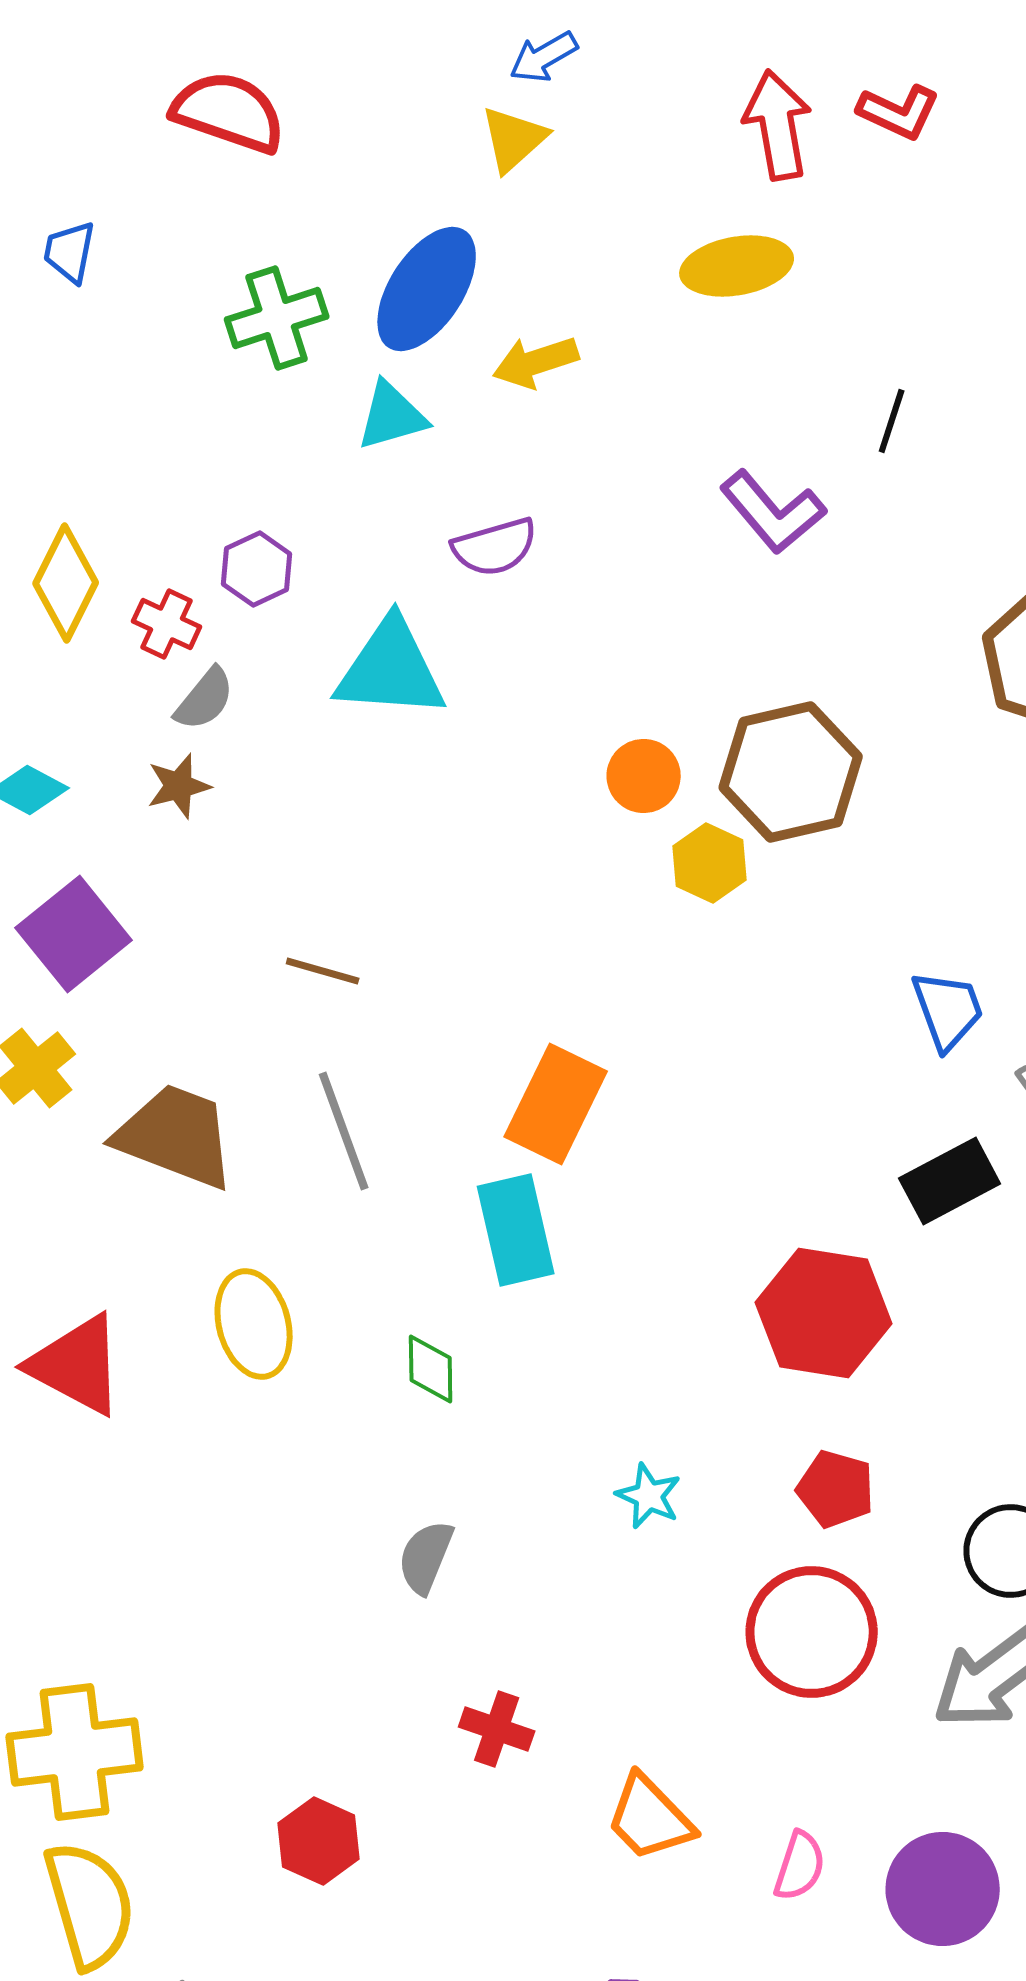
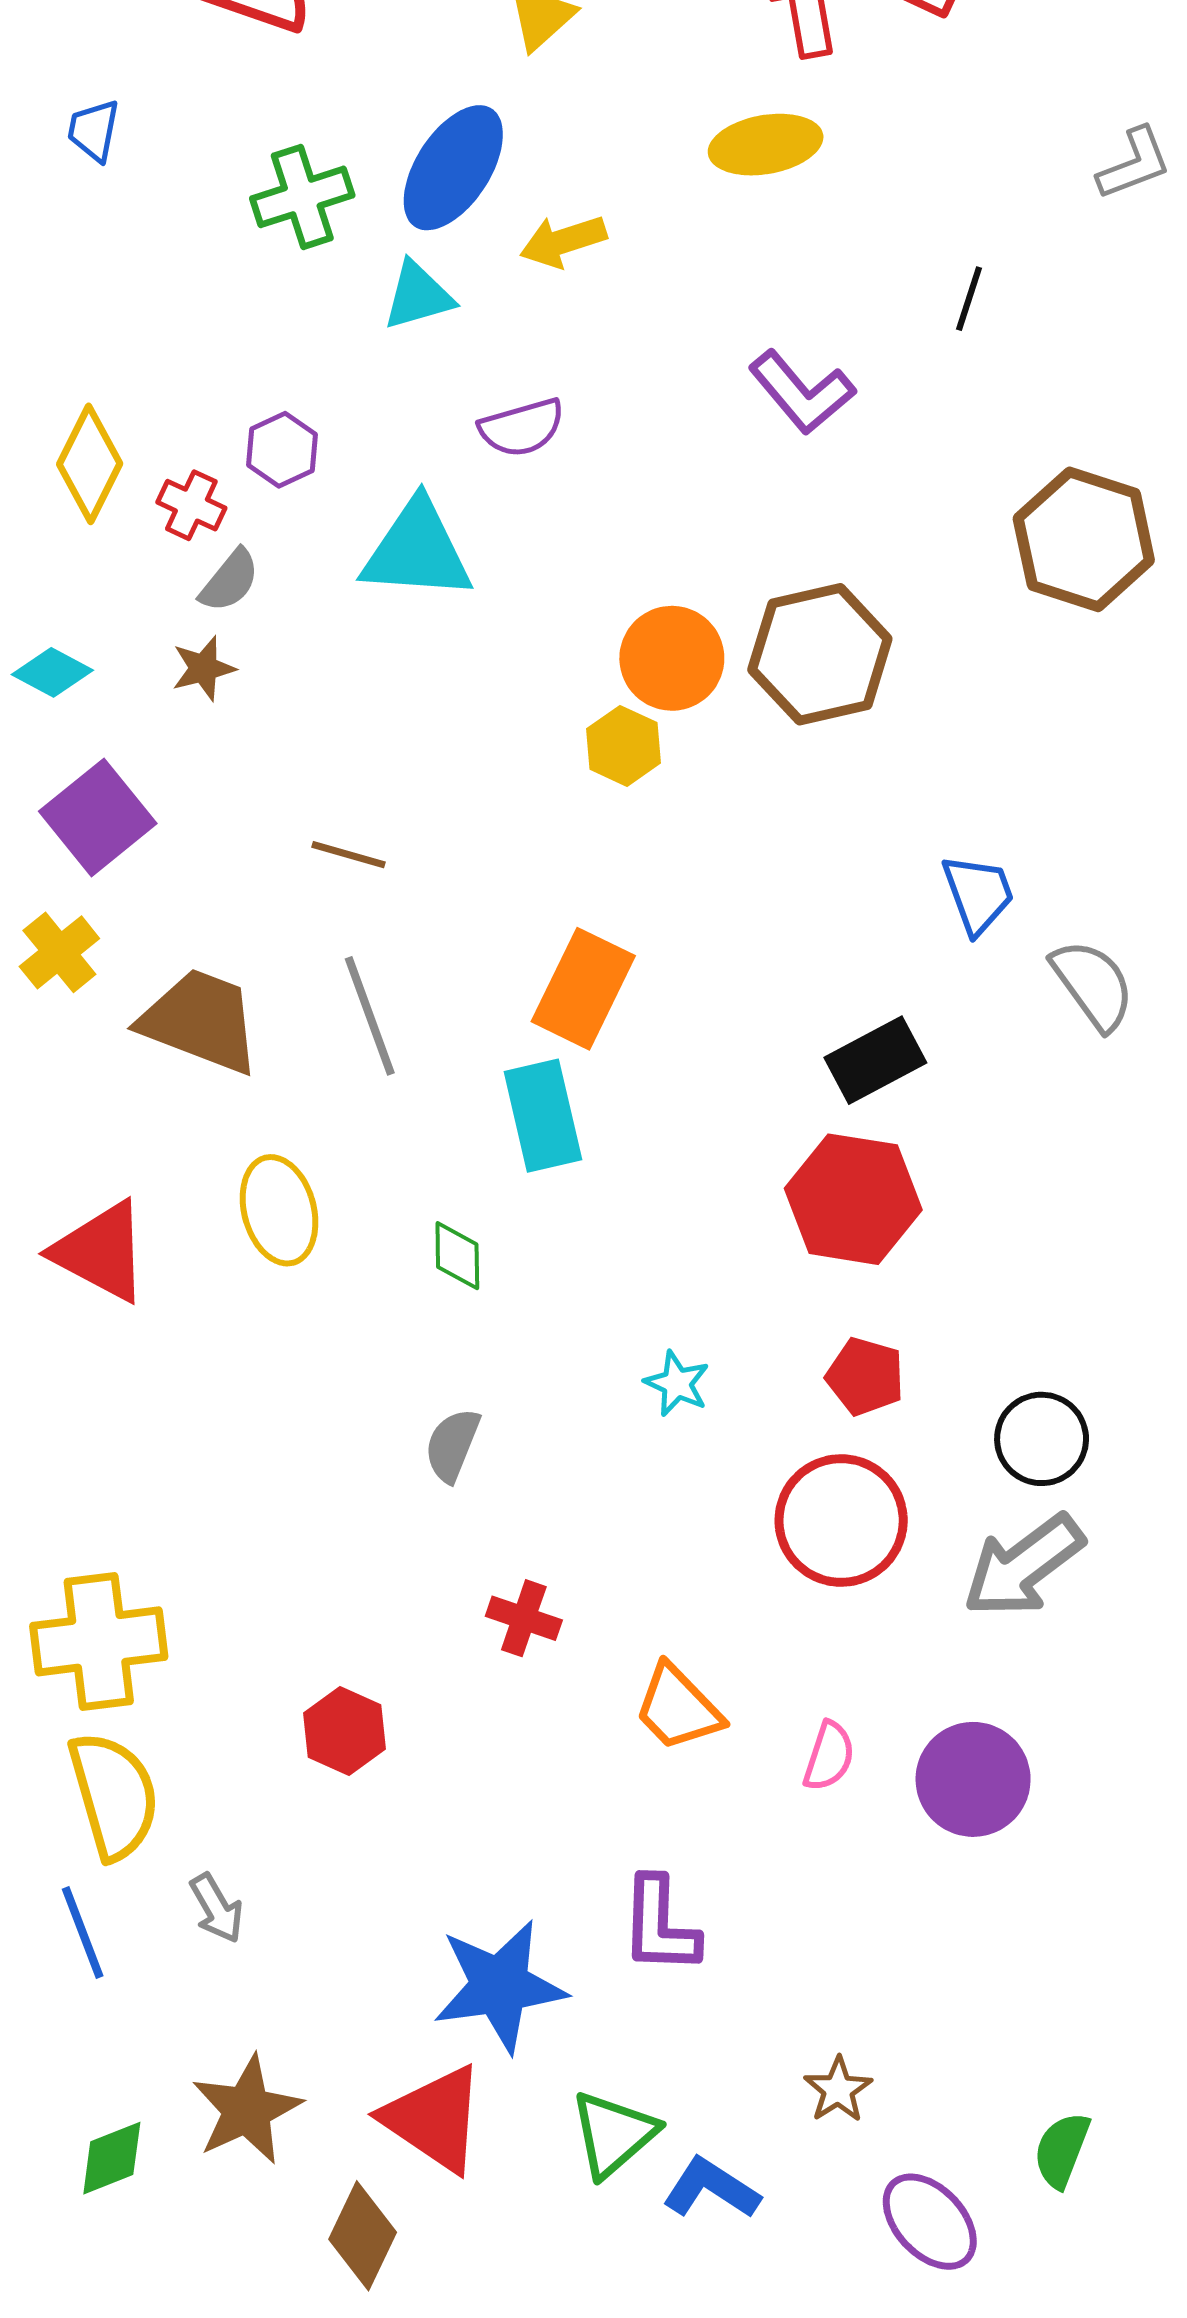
black line: (892, 421) -> (969, 299), moved
orange circle: (644, 776) -> (672, 658), size x1.4
yellow hexagon: (710, 863) -> (624, 746), moved
black rectangle: (950, 1181) -> (875, 1060), moved

